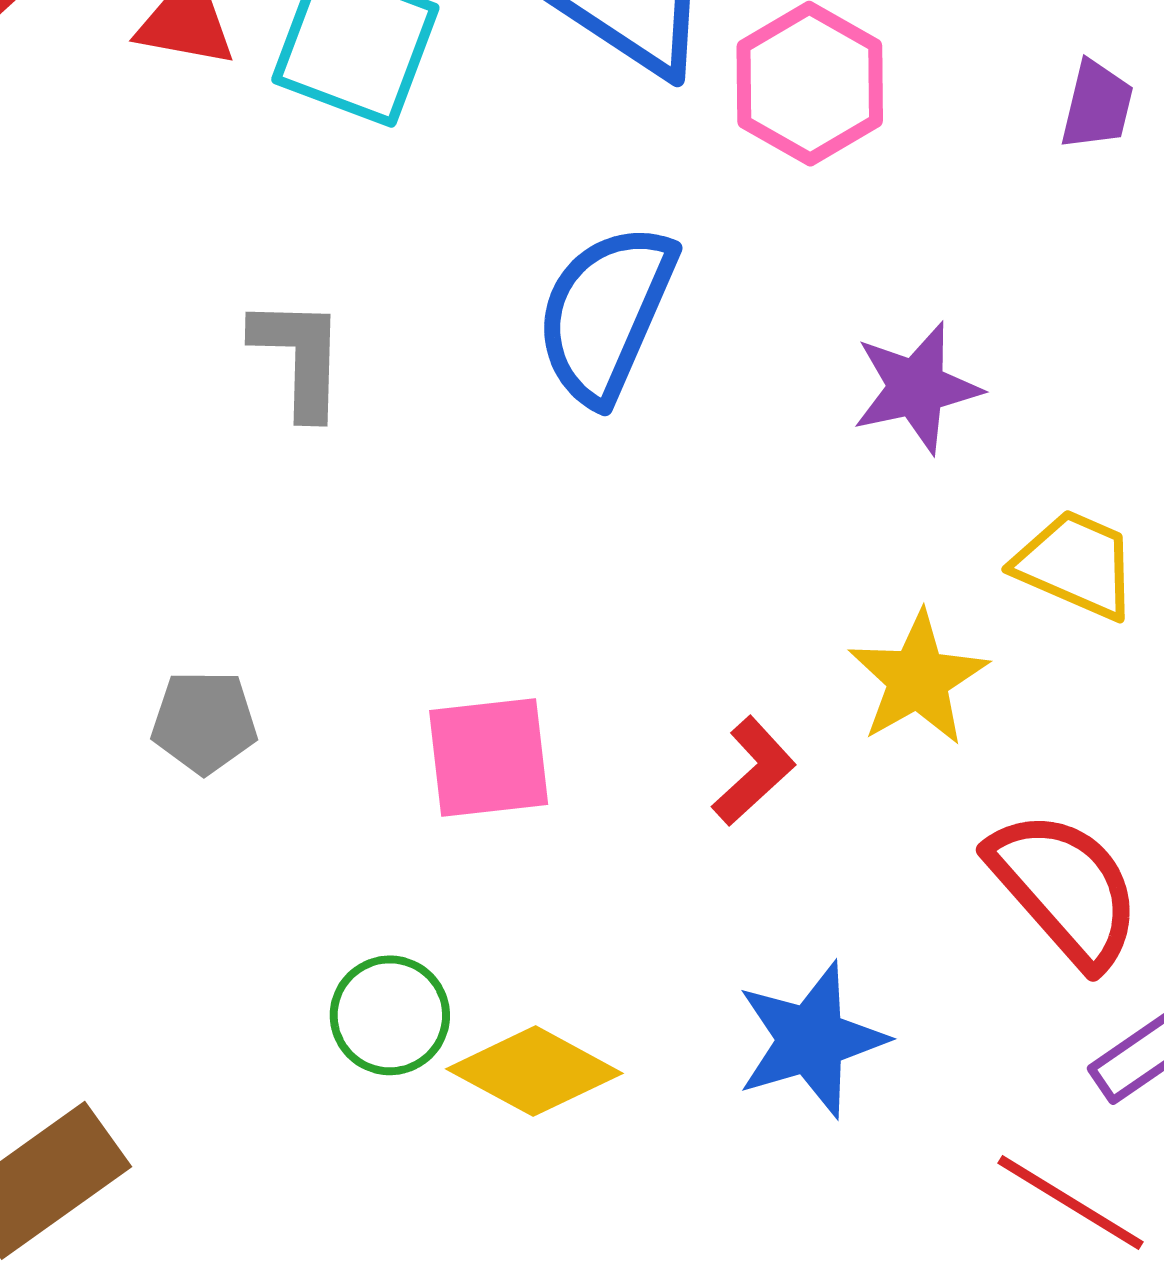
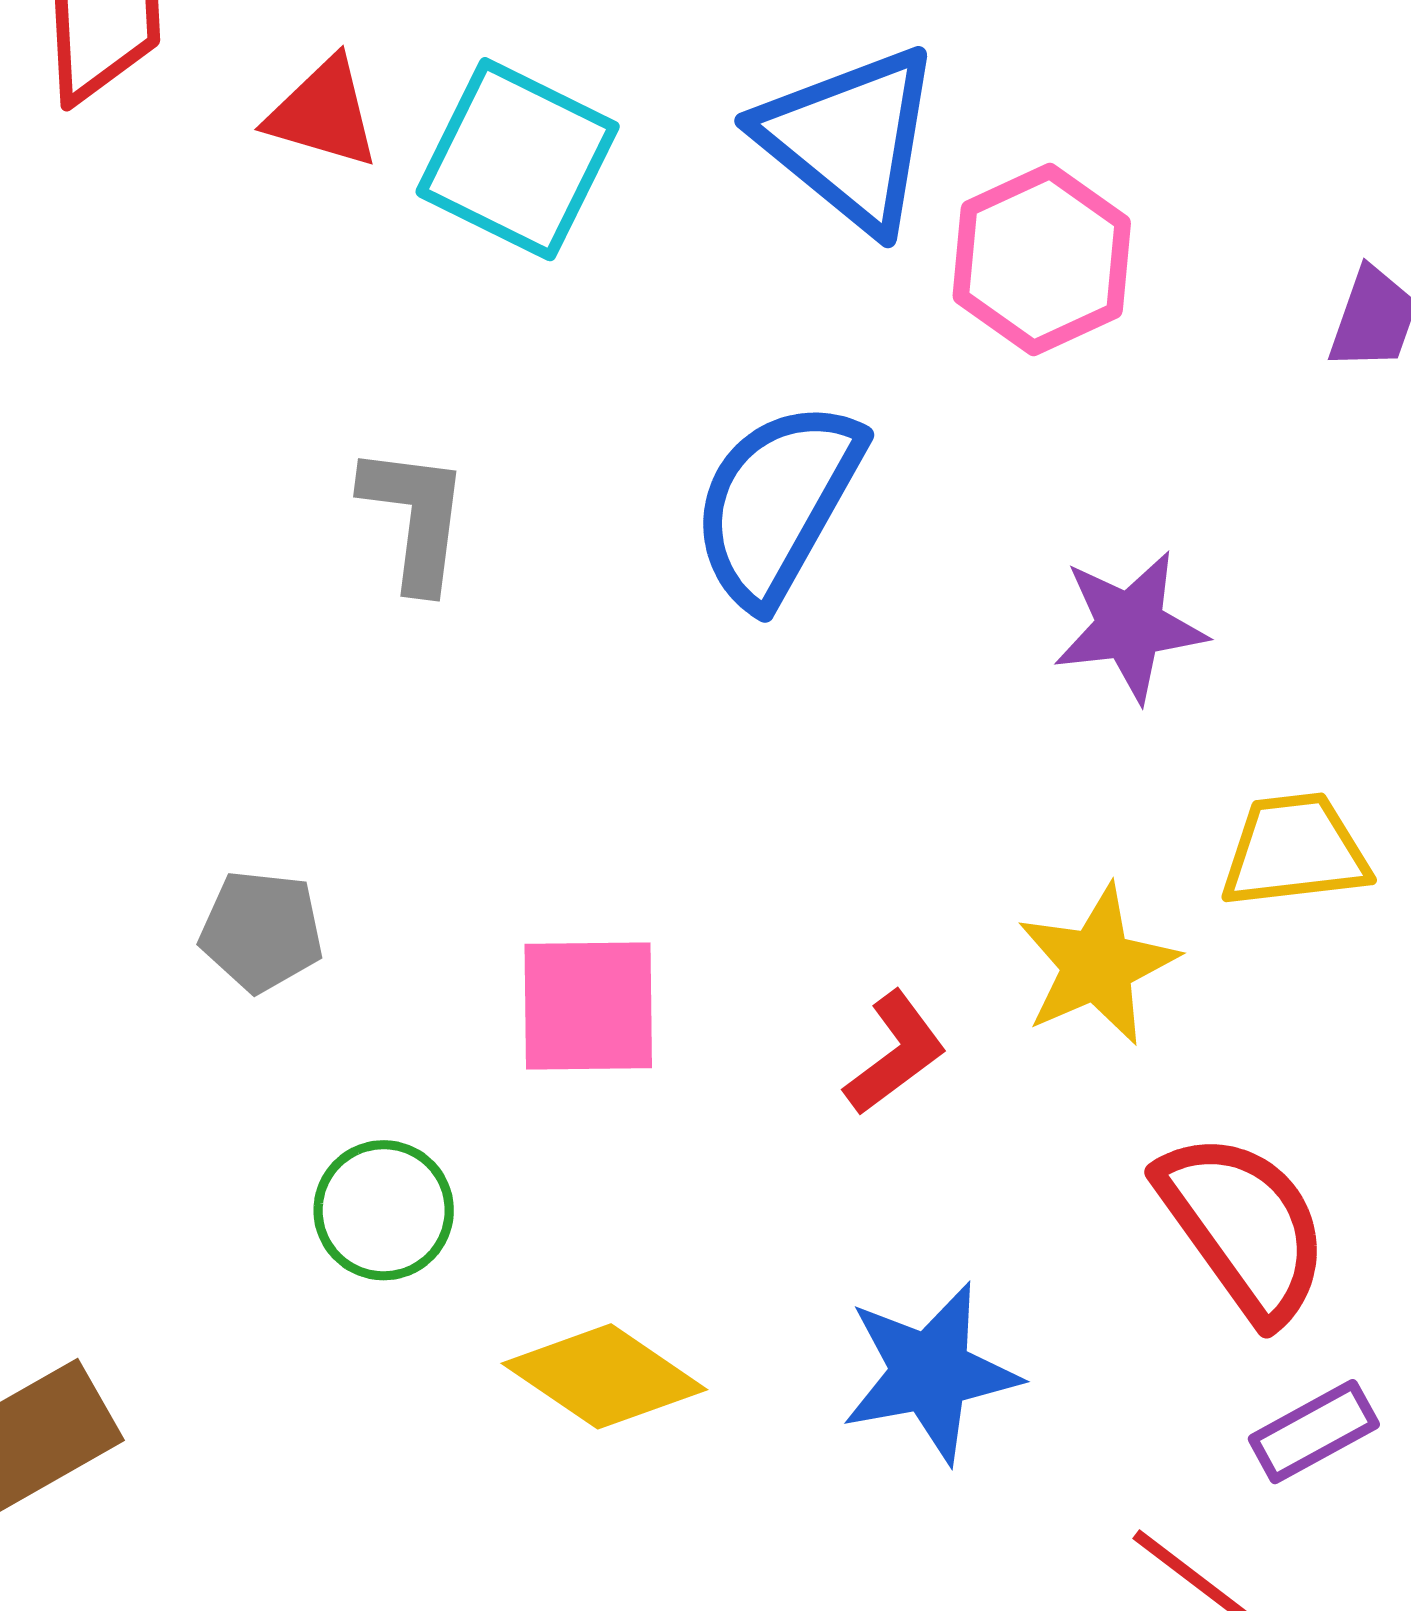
yellow trapezoid: (1076, 564) -> (1295, 851), turned -36
green circle: (390, 1015) -> (384, 1210), moved

